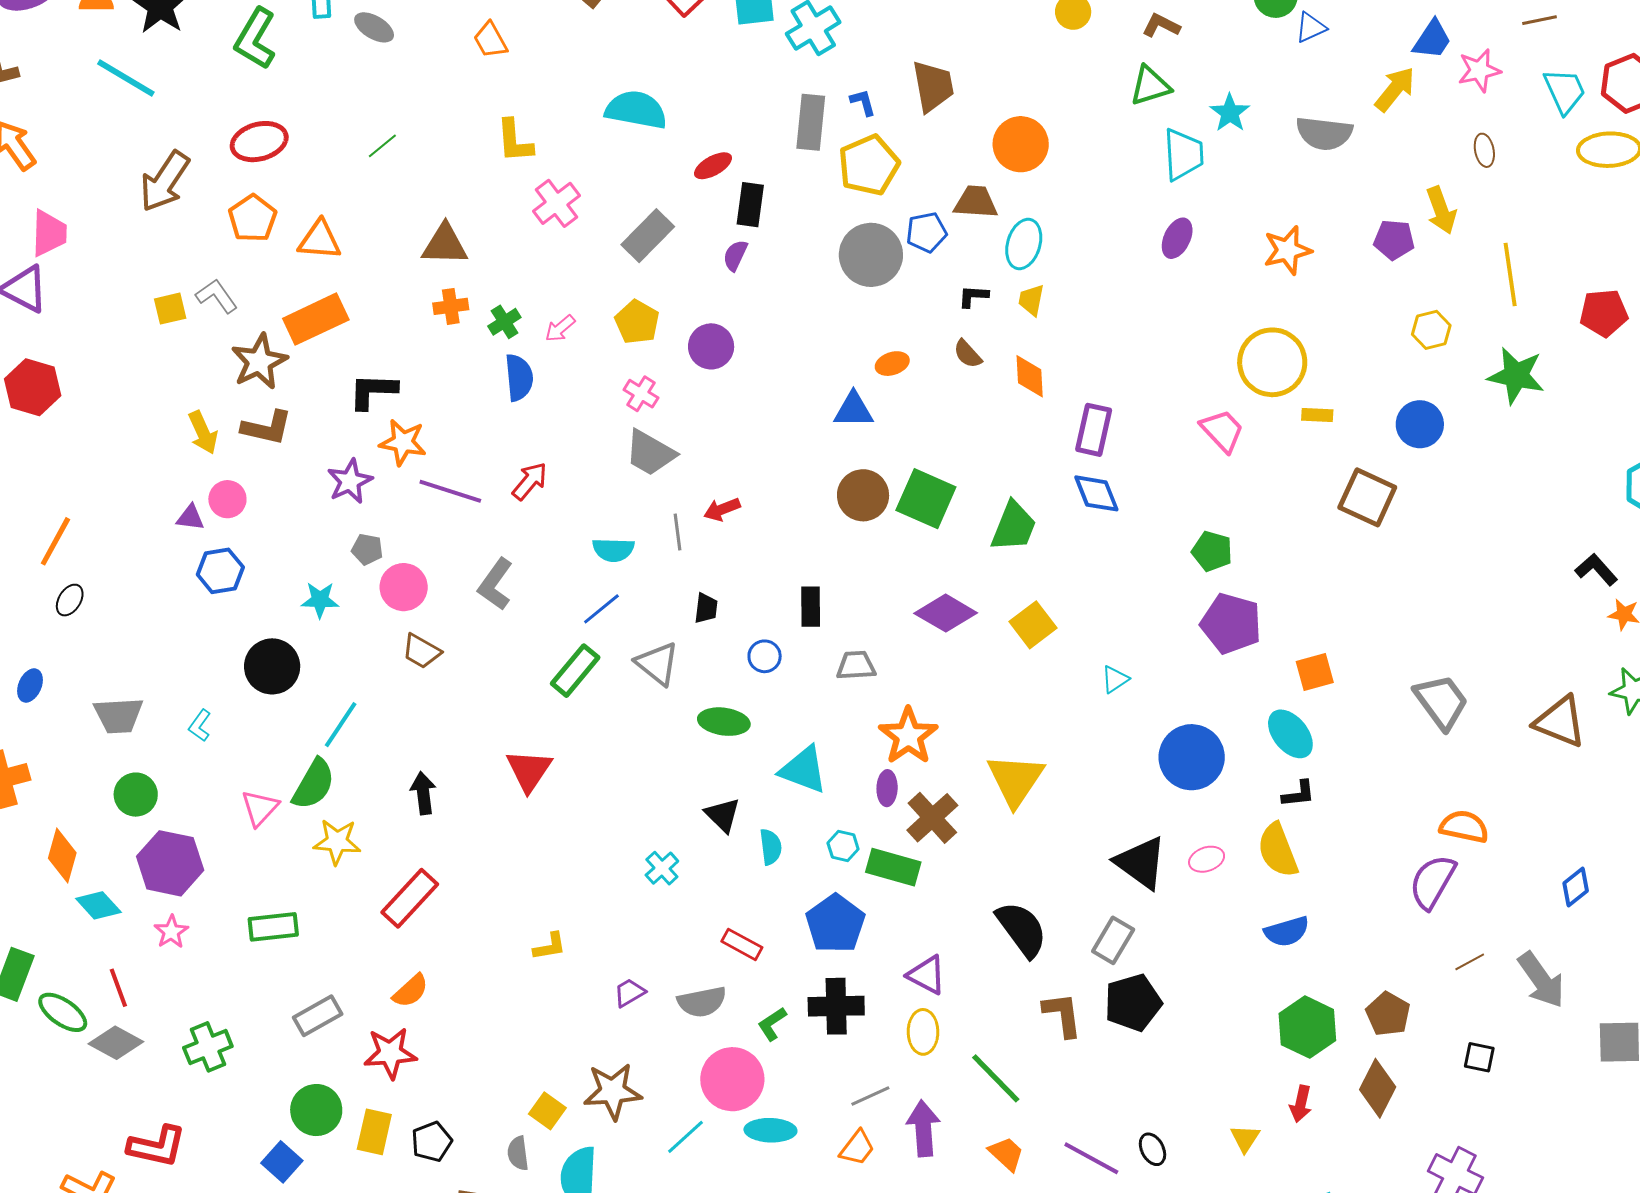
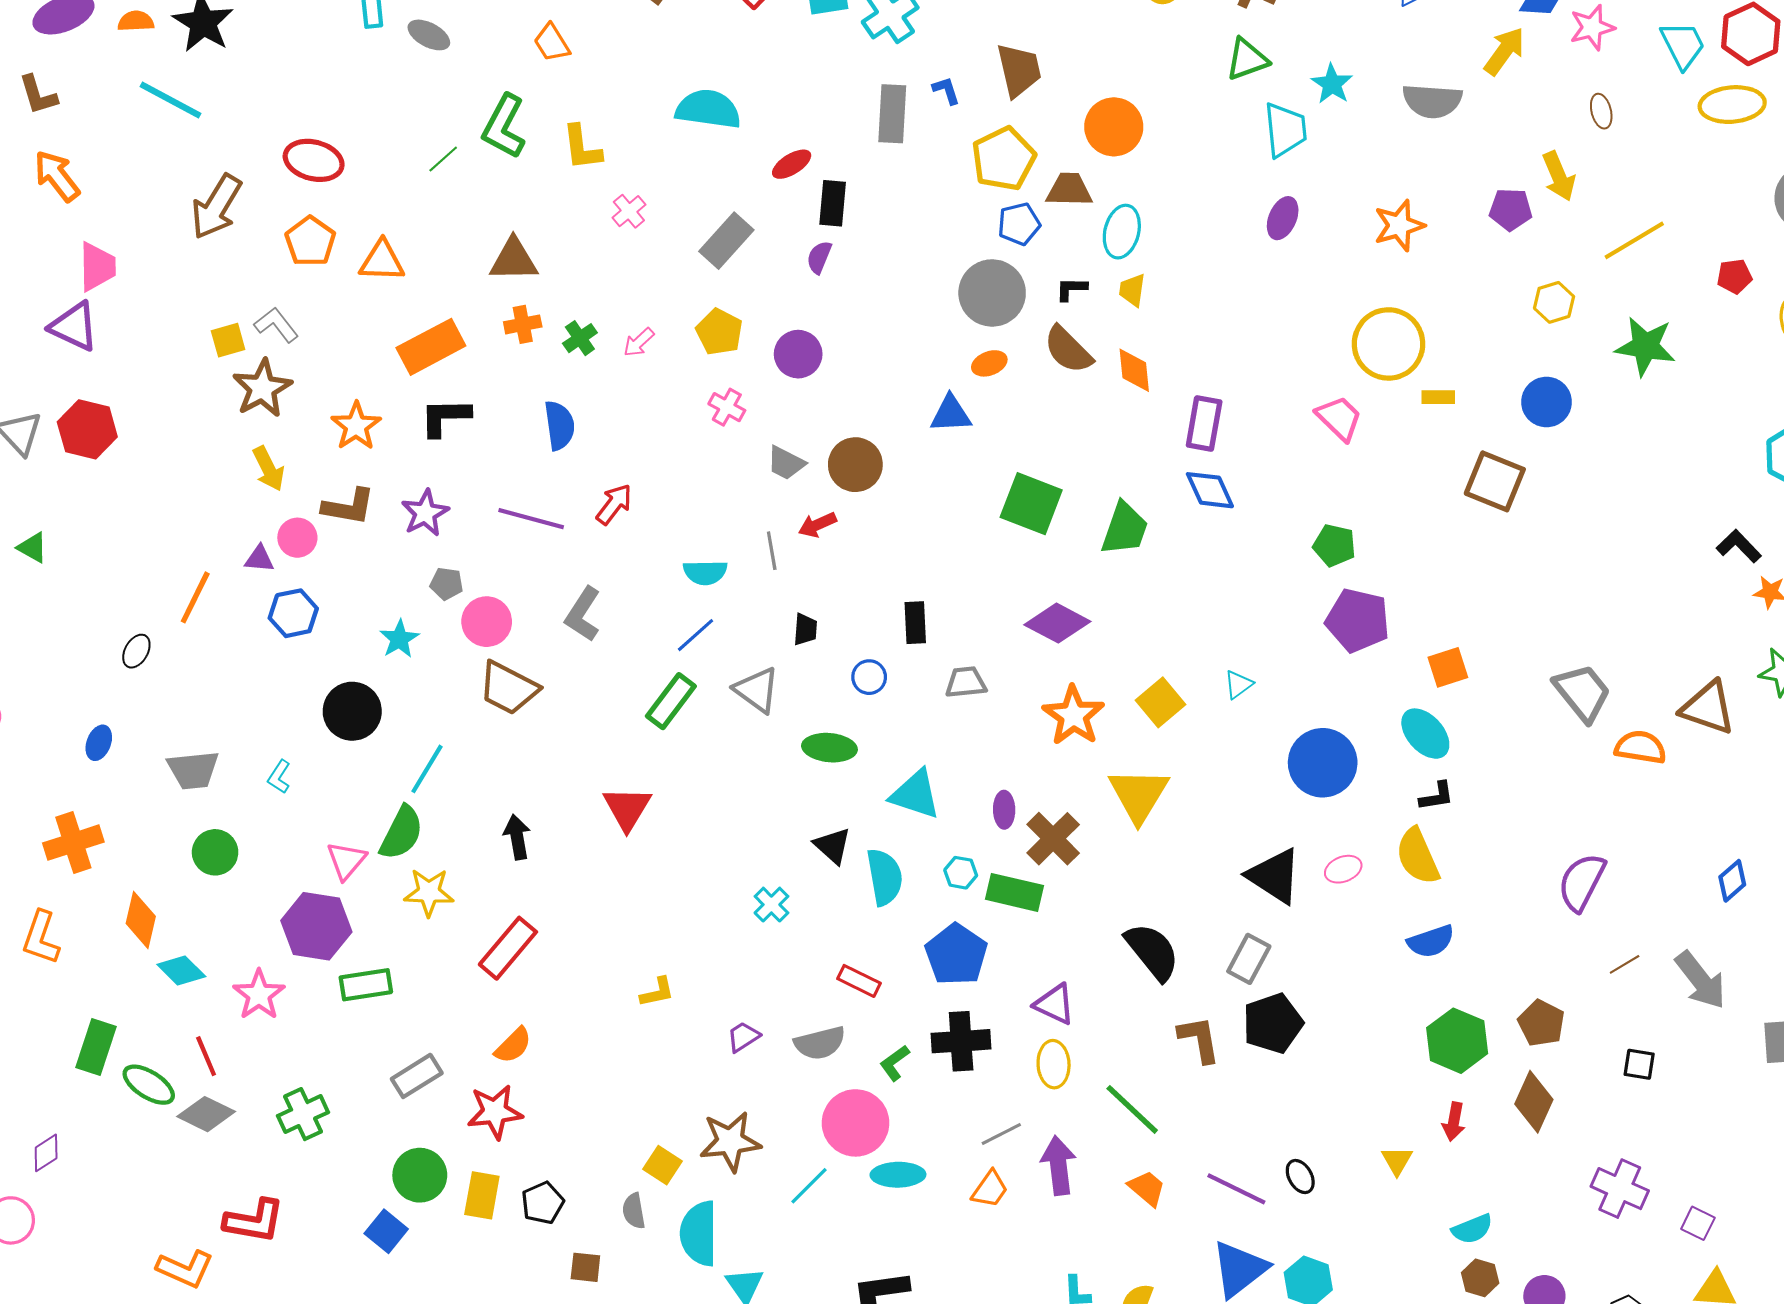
green L-shape: (255, 39) -> (504, 126), moved
red ellipse: (259, 142) -> (314, 160), turned 32
yellow pentagon: (869, 165) -> (1004, 159), moved
pink cross: (556, 203) -> (629, 211), size x0.7
gray circle: (871, 255) -> (992, 293), moved
yellow line: (1510, 274) -> (1634, 240), turned 70
red pentagon: (1604, 313) -> (1734, 276), size x0.7
orange rectangle: (316, 319) -> (431, 347), moved
brown semicircle: (968, 354) -> (1068, 350), size x1.6
brown star: (259, 362) -> (262, 388), moved
blue semicircle: (519, 378) -> (559, 425), moved
brown L-shape: (267, 428) -> (349, 507), moved
orange star: (403, 442) -> (356, 426), moved, turned 30
gray trapezoid: (650, 453) -> (786, 463), moved, size x0.7
brown circle: (863, 495) -> (855, 465), moved
orange line: (55, 541) -> (195, 597), moved
cyan star: (320, 600) -> (399, 639), turned -30
yellow square: (1033, 625) -> (1161, 702), moved
brown trapezoid: (421, 651) -> (508, 688), size x1.5
orange star: (908, 736) -> (1073, 716), moved
orange semicircle: (1464, 827) -> (1640, 747), moved
cyan semicircle: (771, 847) -> (885, 877), size x1.5
purple hexagon: (170, 863) -> (316, 926), moved
pink star: (171, 932) -> (259, 995), size x1.4

